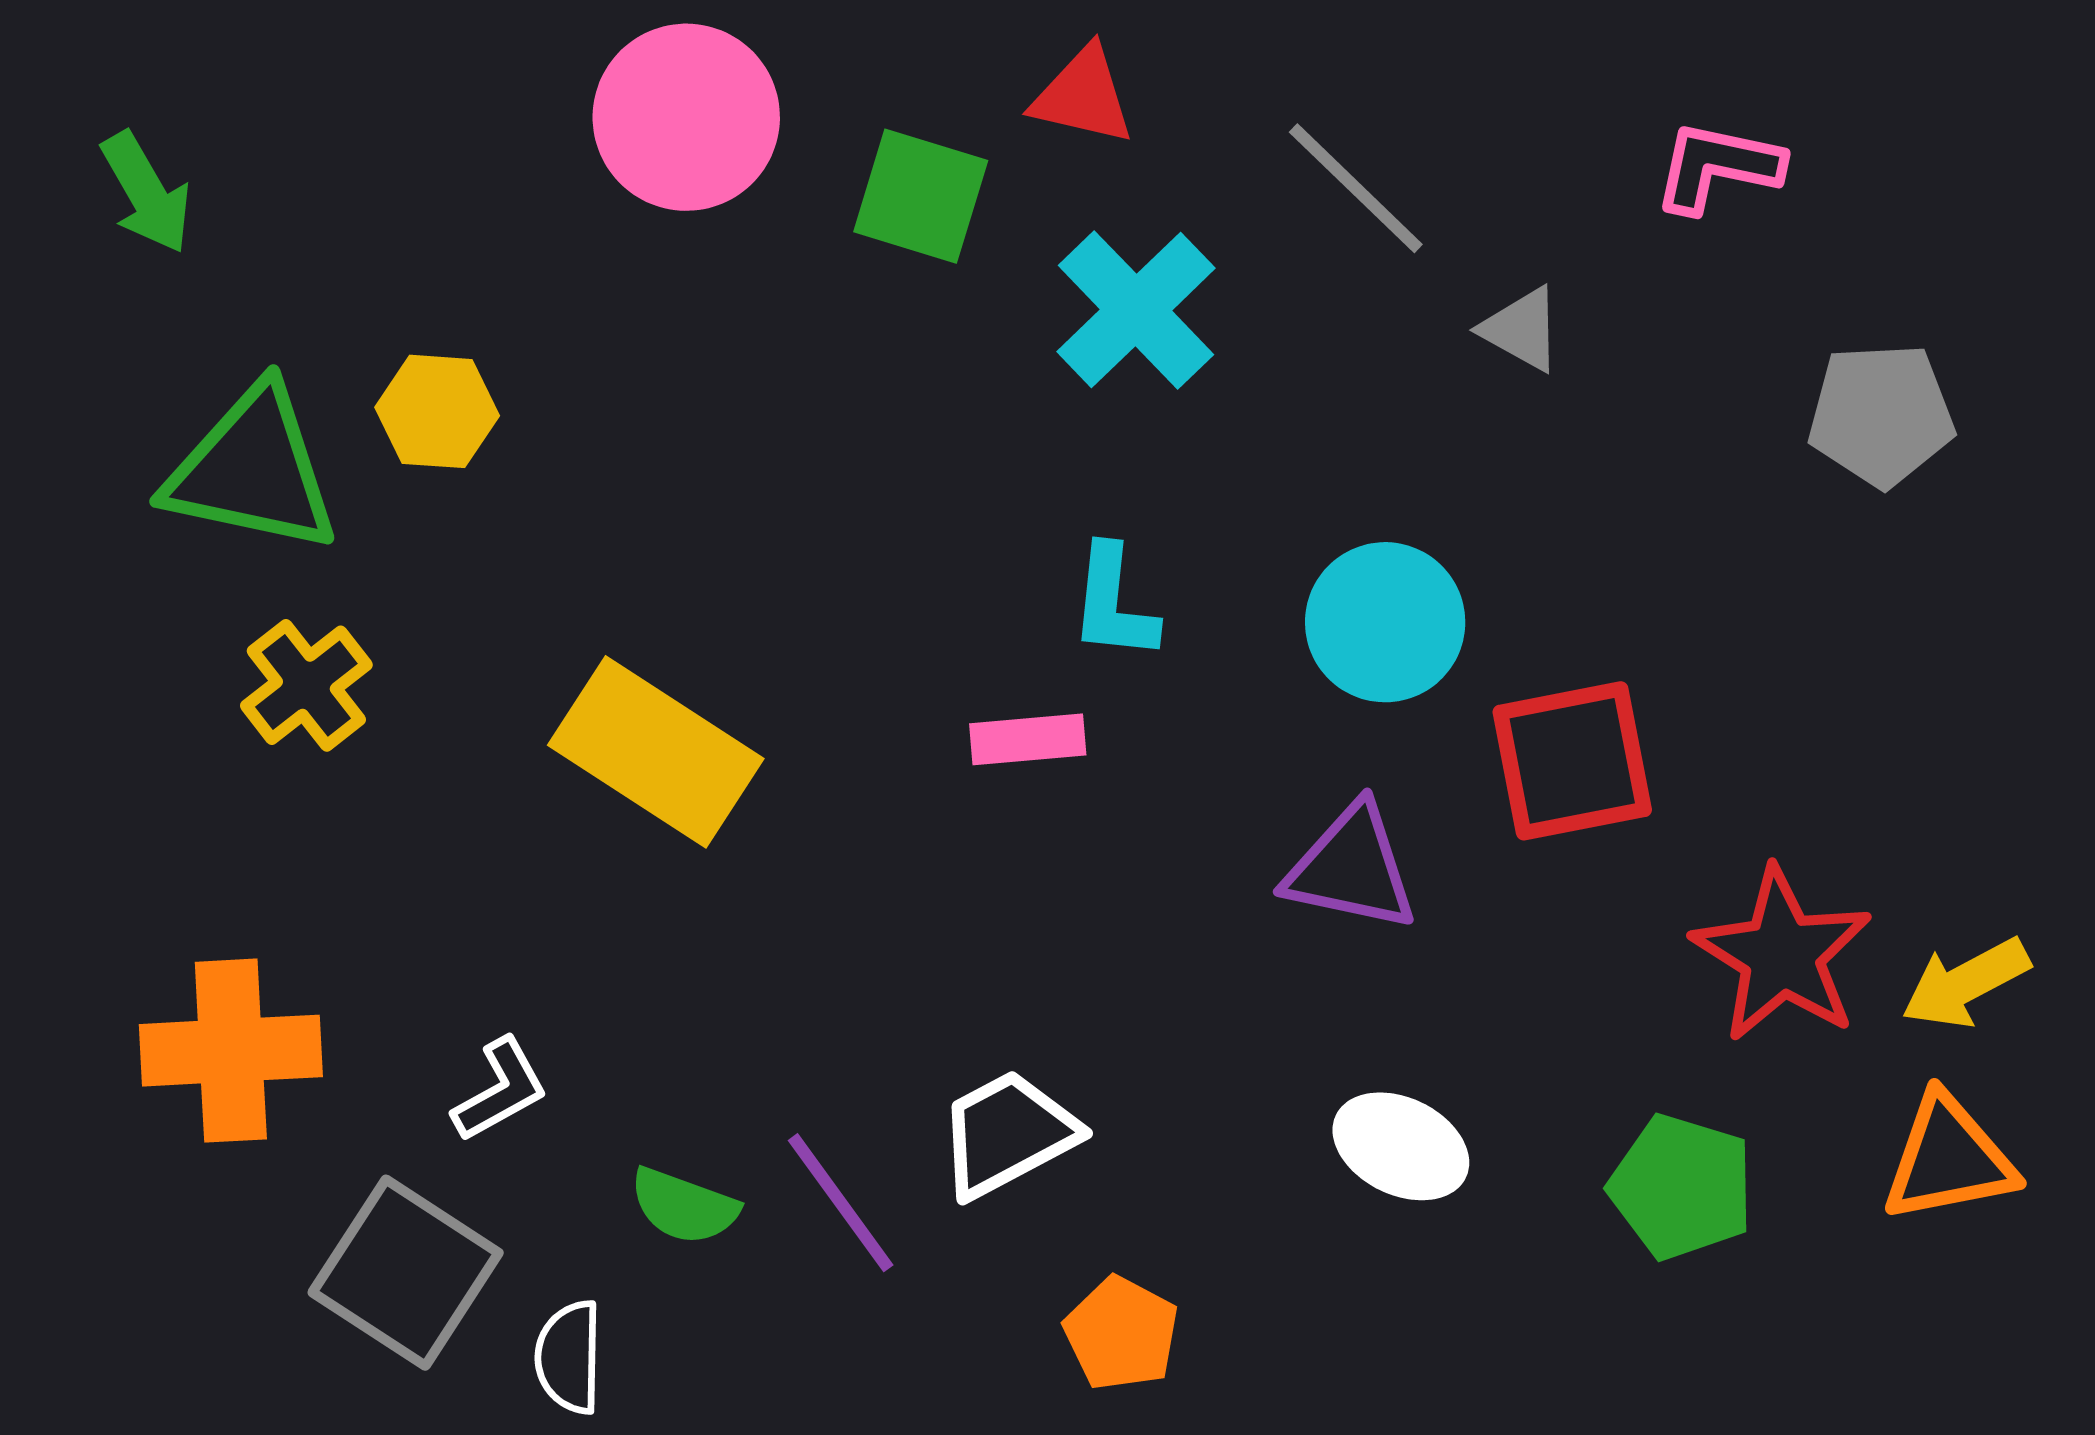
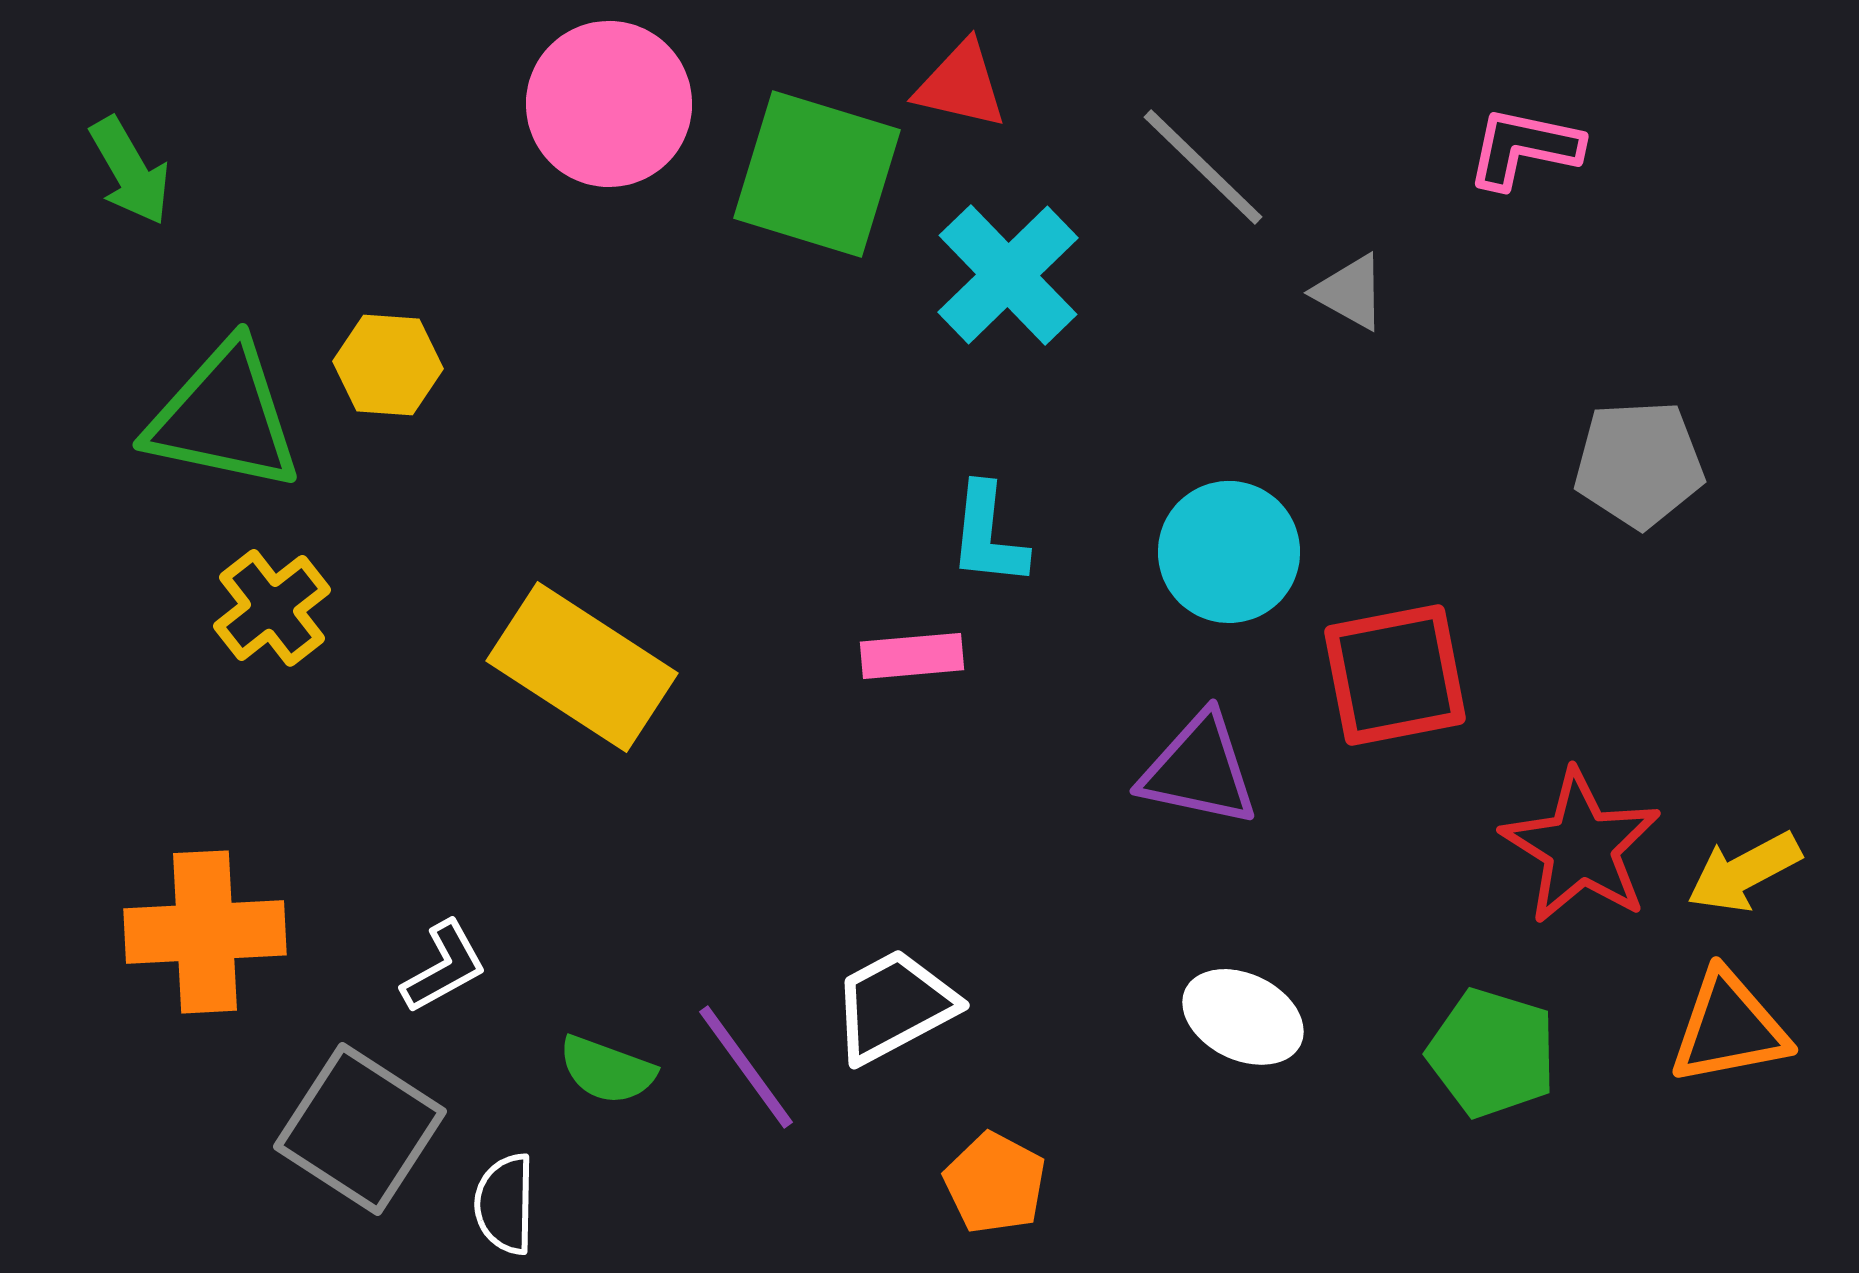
green square: (921, 196) -> (817, 174), size x1.4
gray pentagon: (1881, 415) -> (1639, 464), moved

